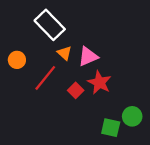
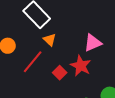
pink triangle: (88, 56) -> (93, 43), moved

